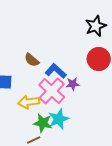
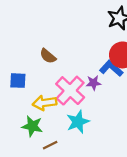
blue L-shape: (56, 71) -> (111, 68), moved
green star: (43, 123) -> (32, 126), moved

